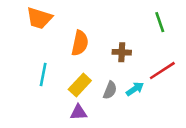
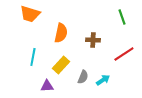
cyan arrow: (135, 89) -> (103, 80), moved
gray semicircle: (110, 90) -> (83, 77), moved
purple triangle: (79, 112) -> (47, 86), moved

